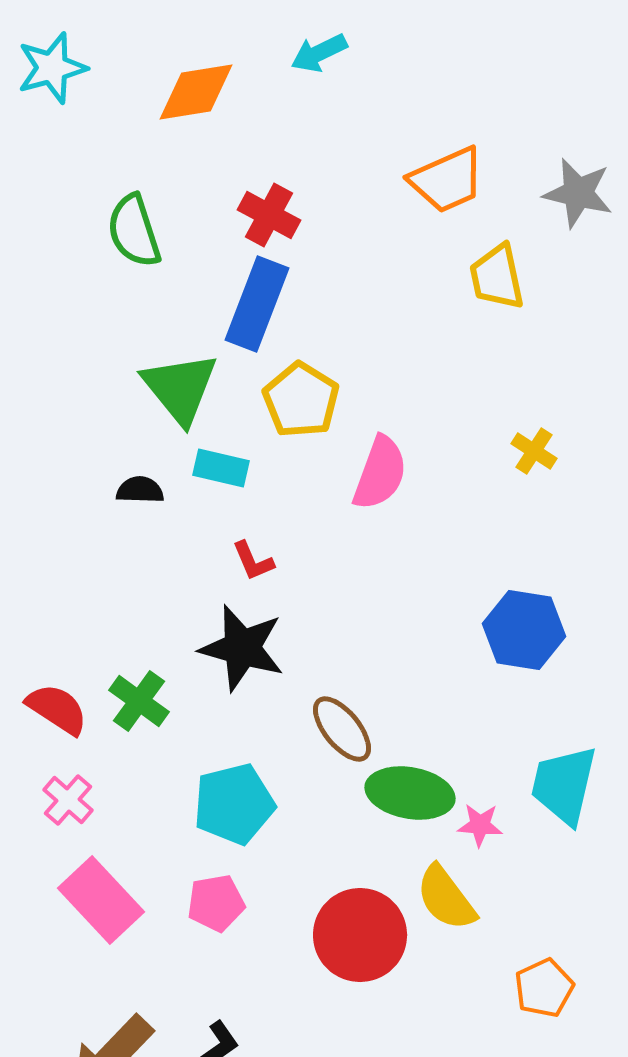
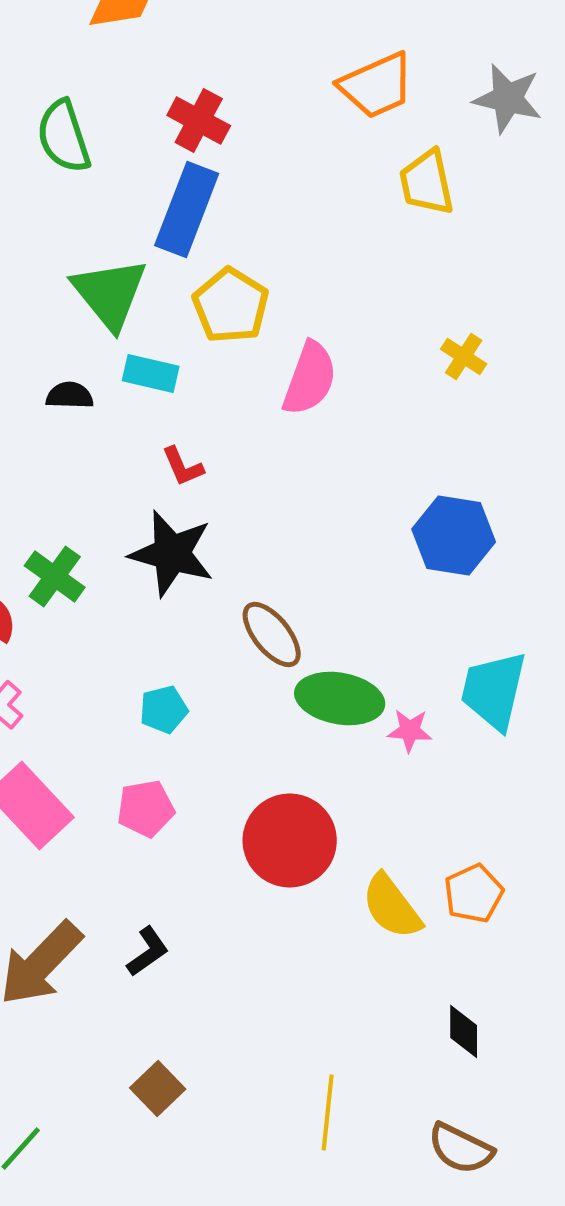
green cross: (139, 701) -> (55, 576), moved
cyan pentagon: (234, 804) -> (164, 710), size x0.6
yellow semicircle: (446, 898) -> (392, 906), moved

